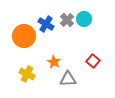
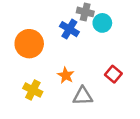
gray cross: (67, 20) -> (85, 12), moved, turned -32
blue cross: (46, 24) -> (69, 29), moved

